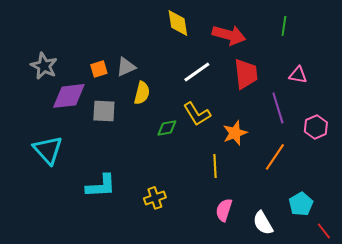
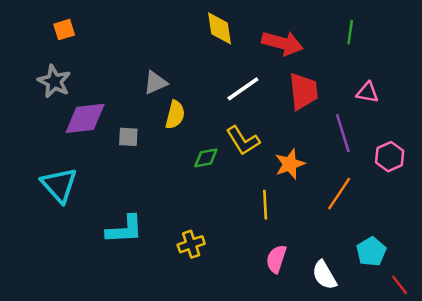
orange square: (99, 69) -> (64, 30), moved
gray square: (104, 111) -> (128, 137), size x0.7

